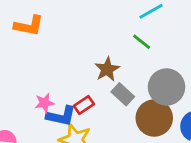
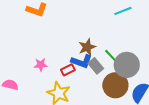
green line: (142, 42) -> (110, 55), moved
blue L-shape: (61, 116) -> (82, 61), moved

